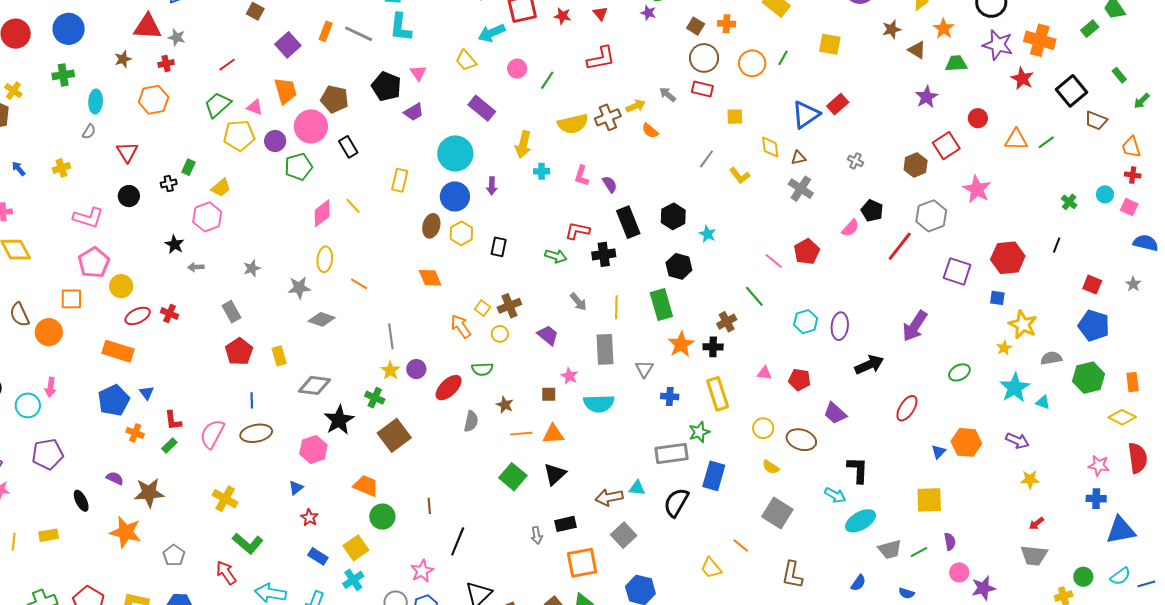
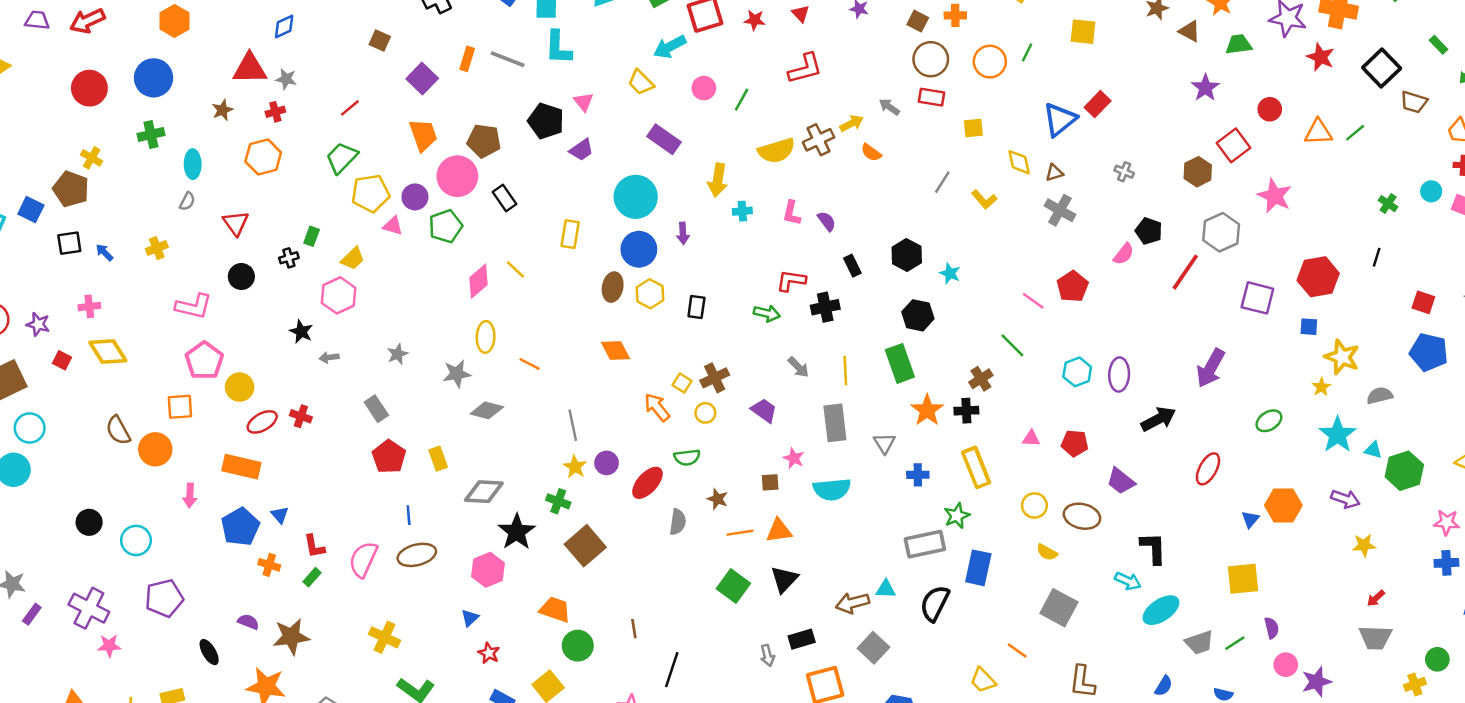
pink triangle: (255, 107) -> (393, 226), moved
black rectangle: (628, 222) -> (852, 266), size x0.6
green hexagon: (1089, 378) -> (1404, 471), moved
pink arrow: (51, 387) -> (190, 495), moved

